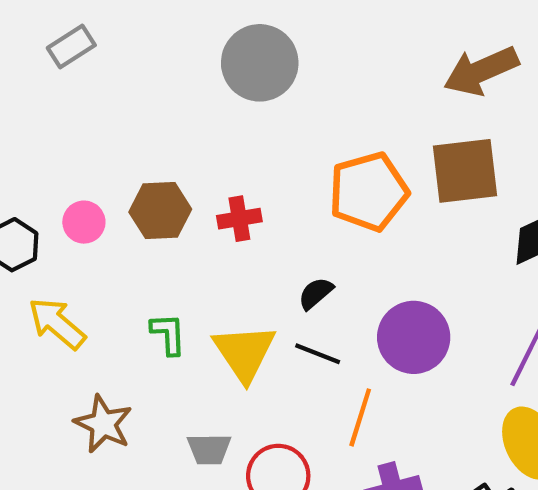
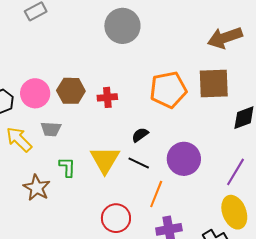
pink circle: (84, 222) -> (35, 93), size x1.5
green L-shape: (168, 334) -> (67, 167), moved
gray trapezoid: (209, 449) -> (51, 129), moved

